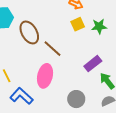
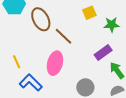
green star: (99, 26) -> (112, 25), moved

